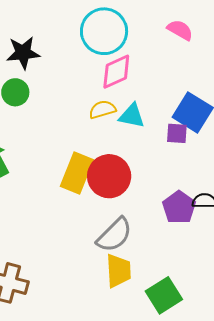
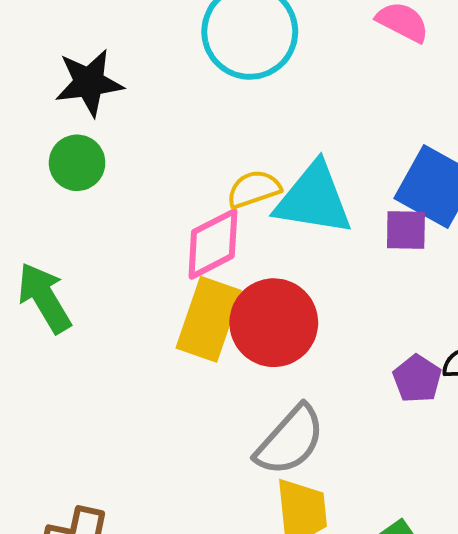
pink diamond: (116, 72) -> (213, 244), moved
cyan triangle: (132, 116) -> (314, 199), size x1.5
purple pentagon: (179, 207) -> (417, 379), size x0.7

